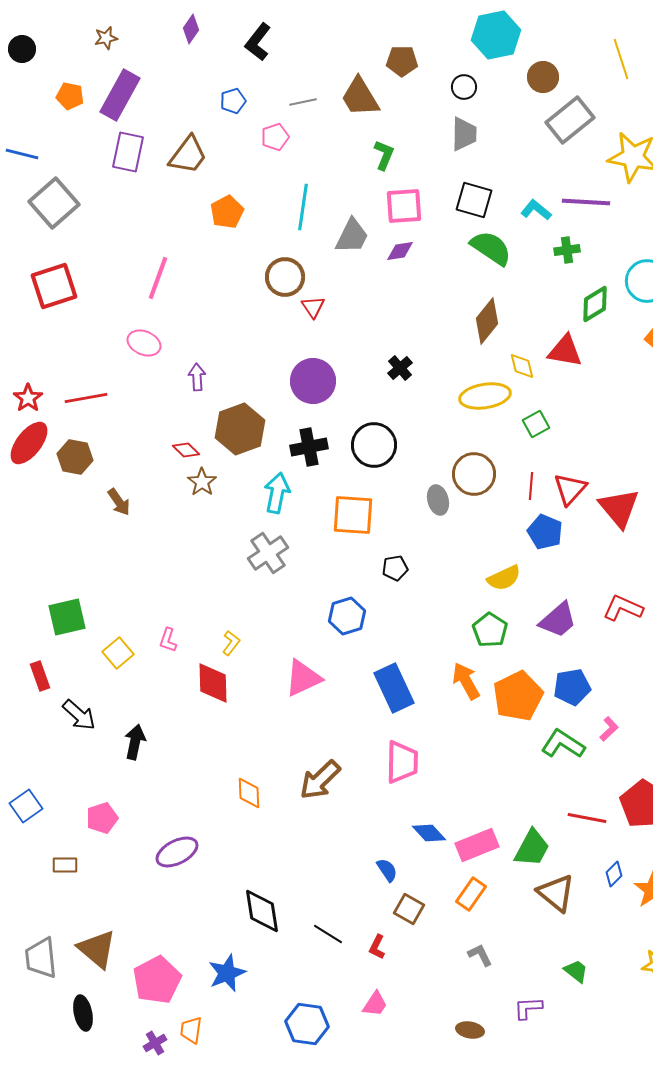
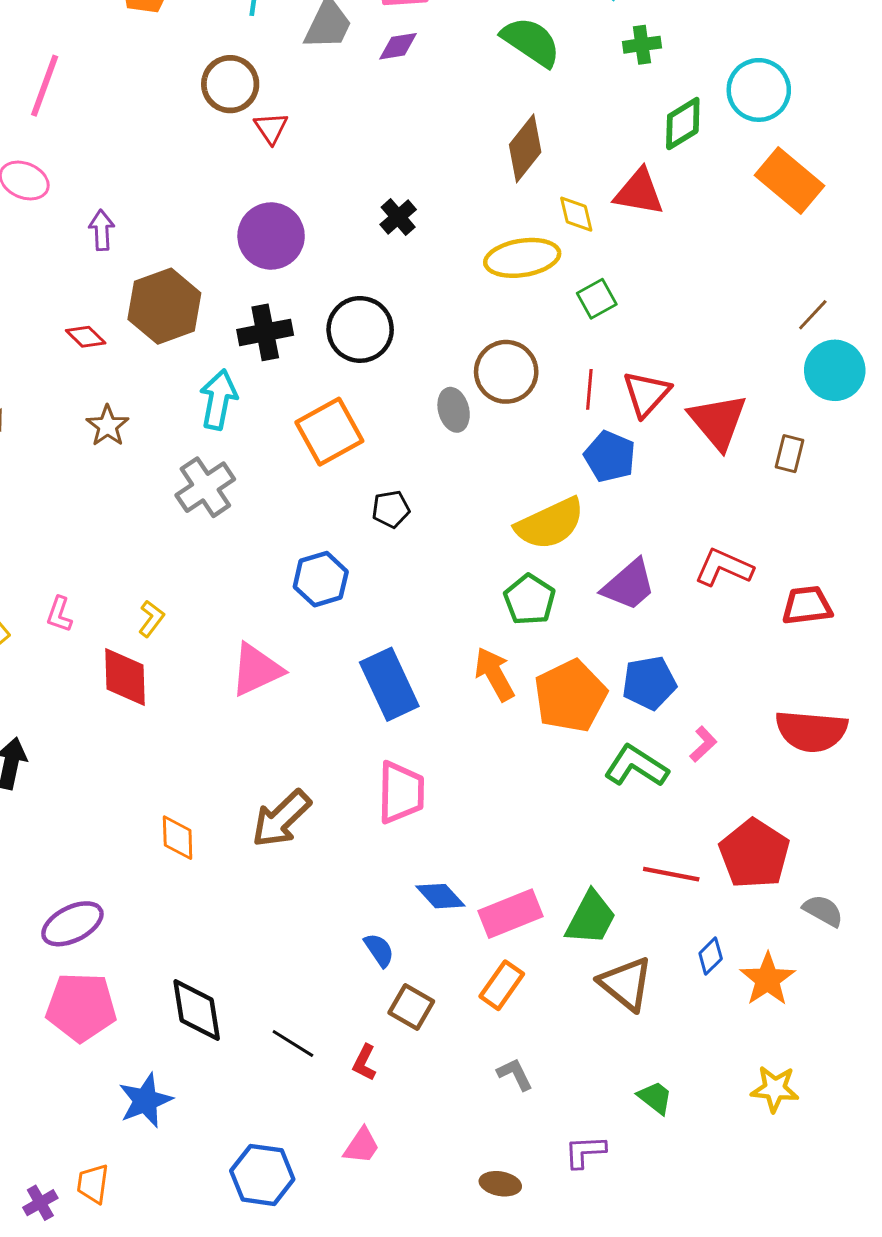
brown star: (202, 482) -> (107, 426), moved
orange square: (353, 515) -> (329, 432), turned -33
yellow semicircle: (504, 578) -> (550, 524), size x1.4
pink pentagon: (157, 980) -> (81, 1007), moved, turned 30

